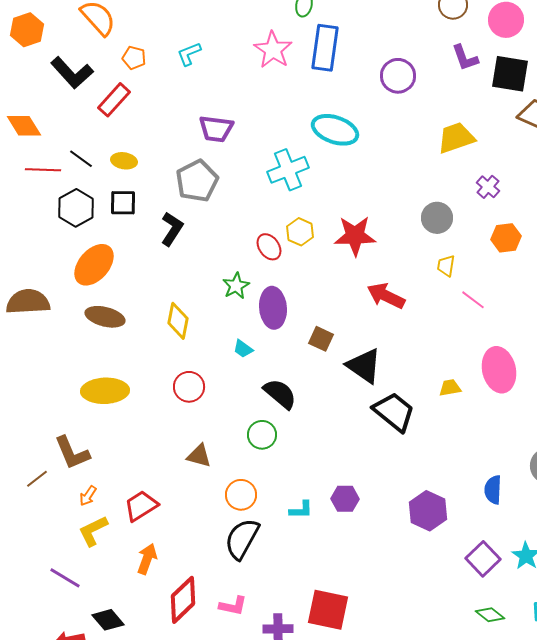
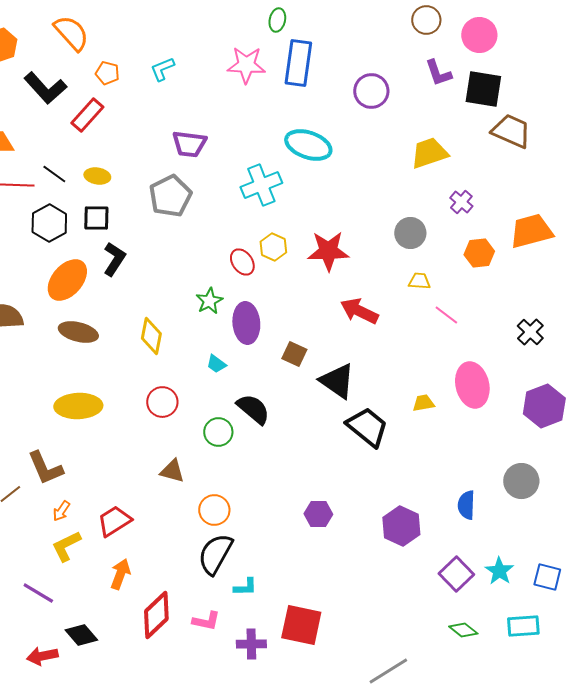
pink star: (273, 50) -> (246, 65), turned -30
black L-shape: (172, 229) -> (114, 259), moved
yellow trapezoid: (446, 266) -> (419, 281), turned 85
green circle: (262, 435) -> (218, 432), moved
cyan L-shape: (301, 510) -> (245, 587), moved

